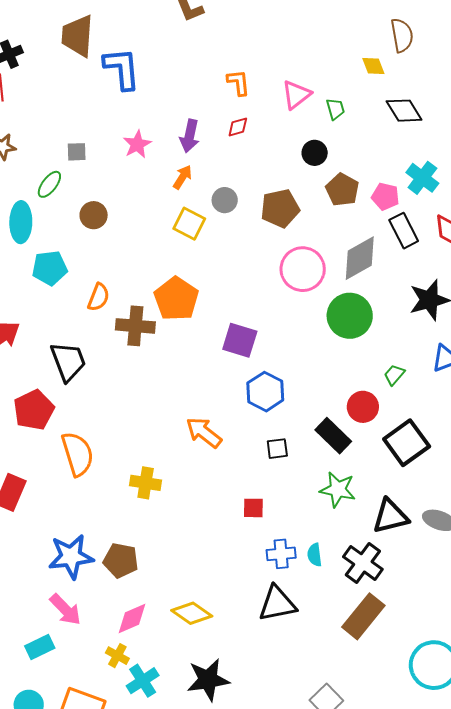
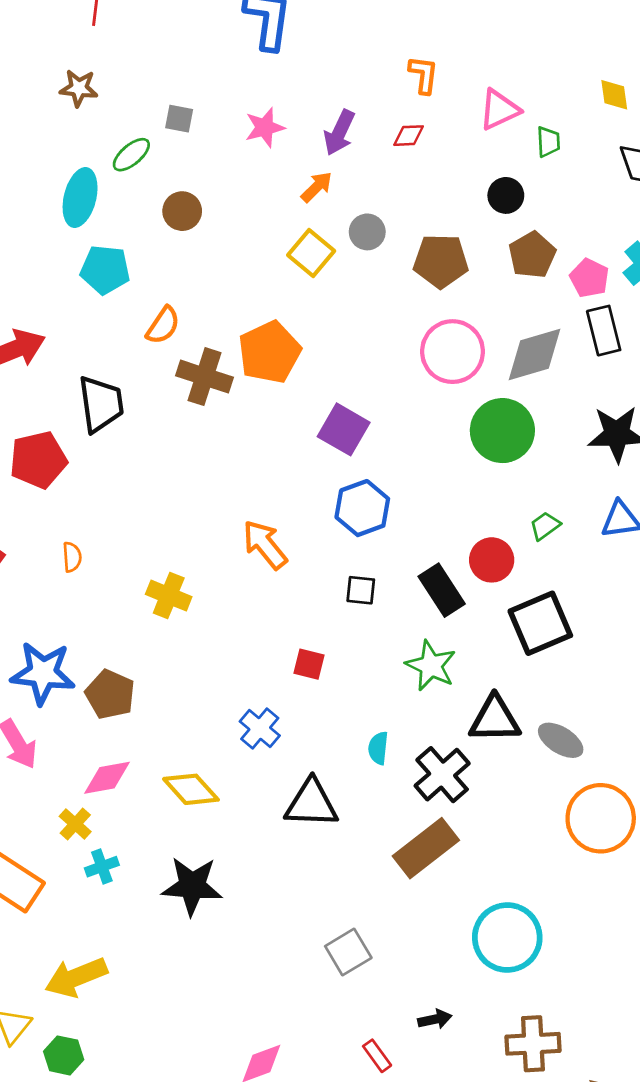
orange semicircle: (77, 454) -> (72, 557), moved, size x0.5
blue cross: (281, 554) -> (260, 728), moved, turned 32
cyan cross: (143, 681) -> (102, 867), size x0.7

